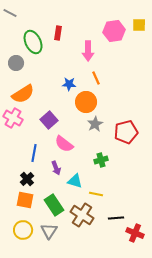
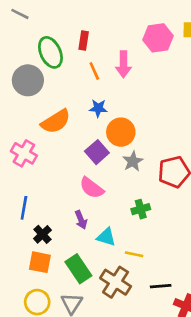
gray circle: (16, 63) -> (28, 80), size x1.5
orange line: (96, 78) -> (94, 71), moved
orange semicircle: (23, 94) -> (56, 121), moved
purple square: (49, 120) -> (97, 152), moved
blue line: (34, 153) -> (24, 208), moved

